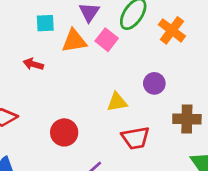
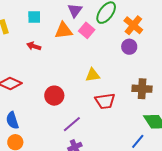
cyan square: (45, 23) -> (34, 17), moved
purple circle: (154, 83) -> (129, 47), moved

